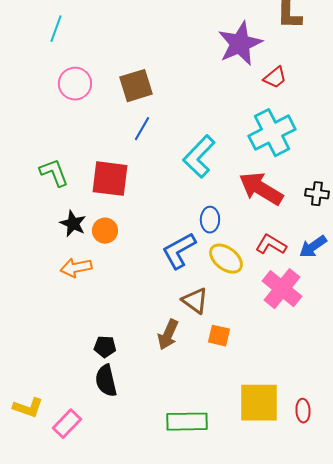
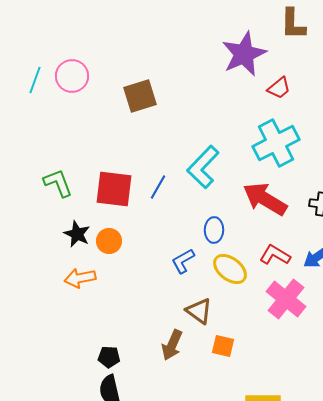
cyan line: (56, 29) -> (35, 80), moved
pink circle: (75, 84) -> (72, 76), moved
blue line: (142, 129) -> (158, 187), moved
blue L-shape: (179, 251) -> (183, 261), size x0.7

